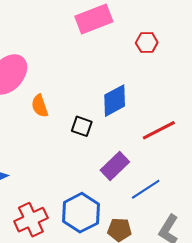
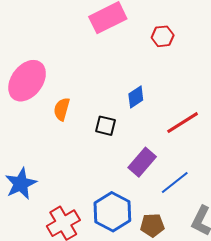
blue diamond: (115, 101) -> (136, 97), size x0.7
orange semicircle: (40, 106) -> (62, 109), turned 40

